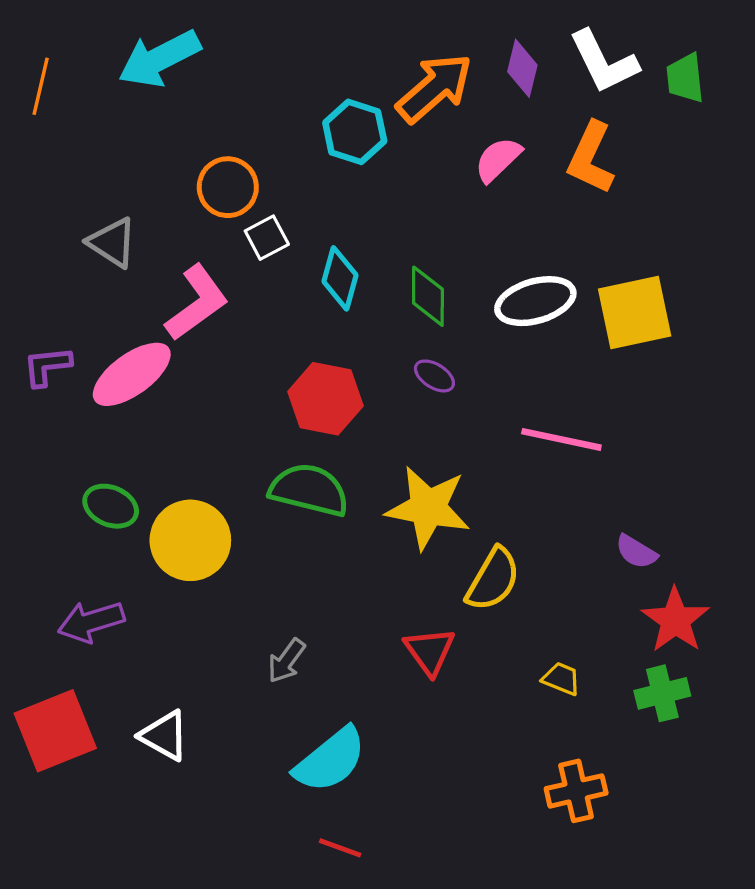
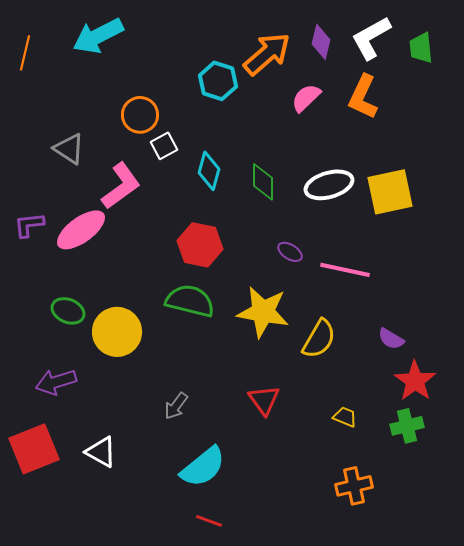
white L-shape: (604, 62) -> (371, 38), turned 87
purple ellipse: (434, 376) -> (290, 252), moved
yellow semicircle: (493, 579) -> (319, 339), moved

